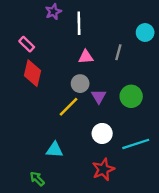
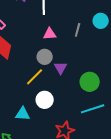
cyan circle: (145, 32) -> (101, 21), moved
green circle: (131, 96) -> (90, 82), moved
white circle: (102, 133) -> (45, 100), moved

